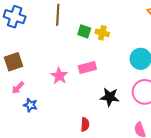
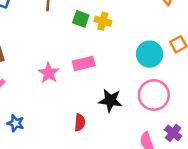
blue star: (30, 105) -> (16, 123), moved
red semicircle: (85, 124) -> (80, 122), moved

